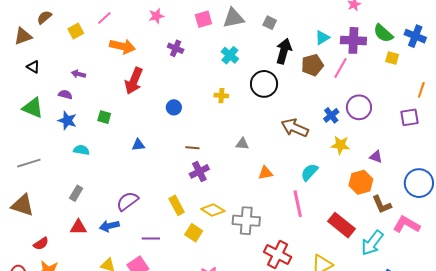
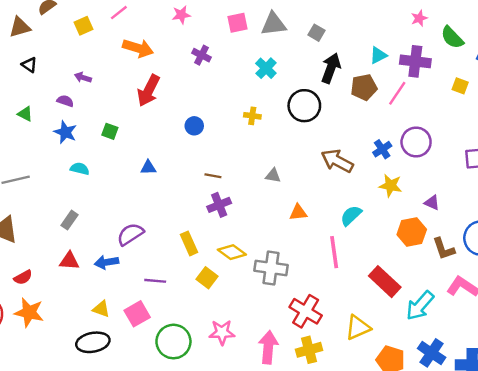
green semicircle: (383, 33) -> (452, 37), moved
green triangle: (33, 108) -> (25, 114), size x0.6
brown L-shape: (382, 204) -> (444, 249), moved

